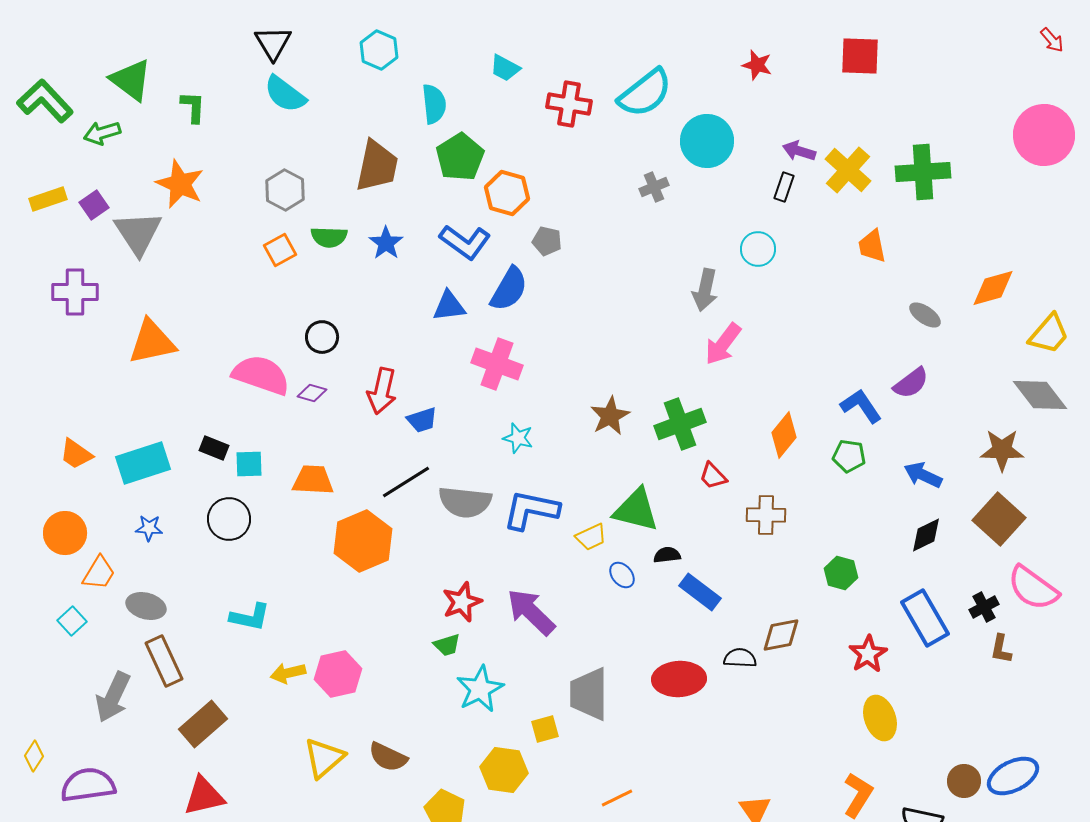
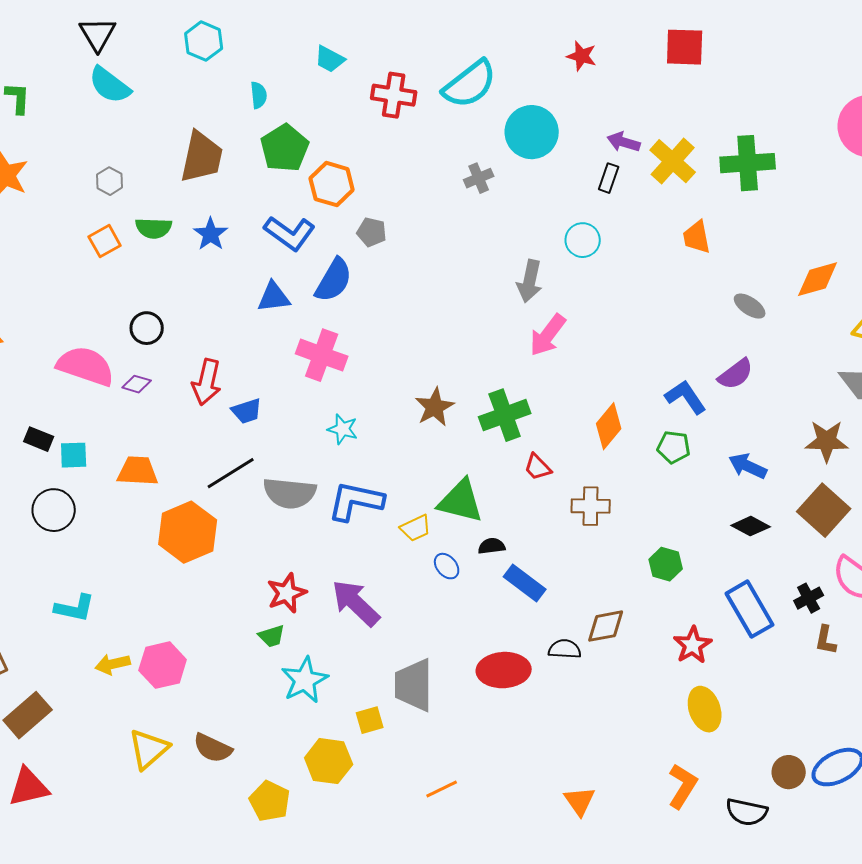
cyan semicircle: (434, 104) -> (259, 95), size x0.7
gray hexagon: (285, 190) -> (110, 181), size x0.7
black diamond: (926, 535) -> (751, 526), turned 54

